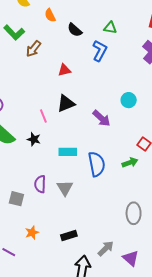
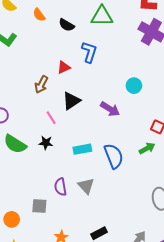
green triangle: (110, 28) -> (102, 16), size x1.6
brown arrow: (33, 49) -> (41, 85), moved
blue L-shape: (100, 51) -> (89, 52), moved

